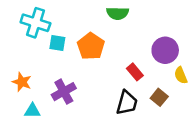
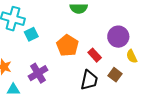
cyan square: (57, 43) -> (31, 34), turned -32
orange pentagon: (91, 46) -> (67, 46), moved

